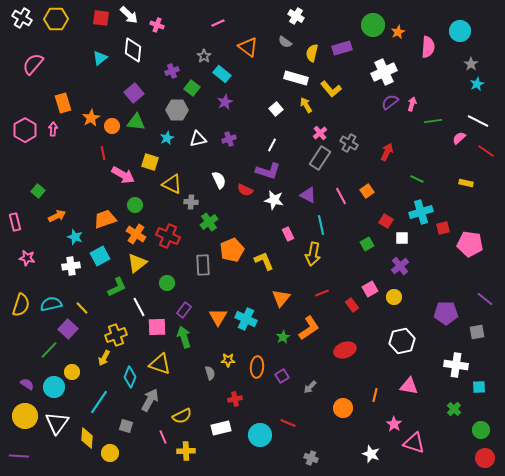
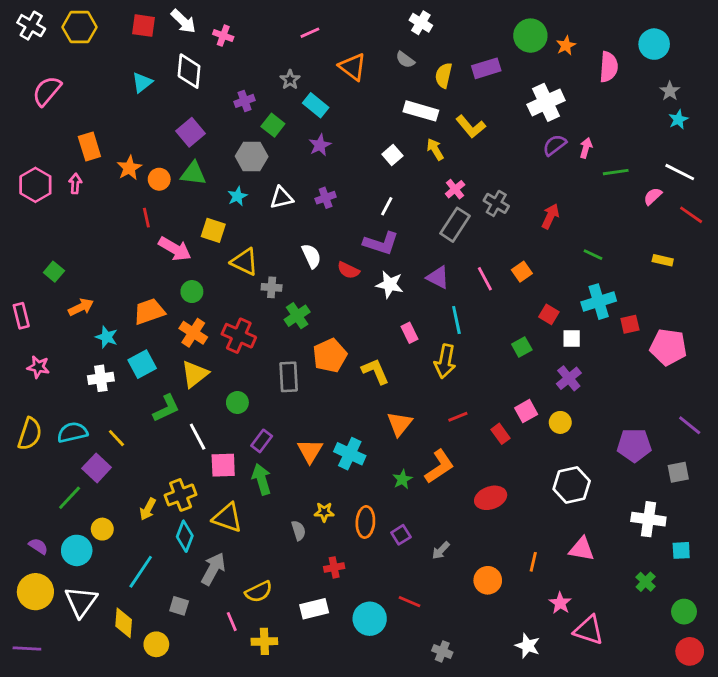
yellow cross: (116, 335) -> (181, 495), moved

